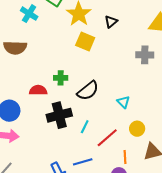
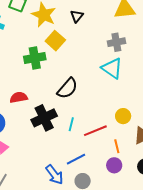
yellow square: (85, 42) -> (55, 41), turned 30
green cross: (61, 78) -> (35, 58), moved, size x1.5
cyan triangle: (123, 102) -> (112, 68), moved, size x1.6
red line: (107, 138) -> (95, 131), turned 30

